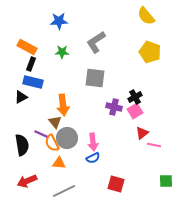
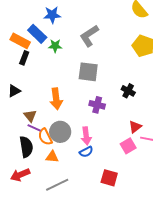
blue rectangle: (33, 82) -> (37, 34), moved, turned 30
black cross: (135, 97) -> (128, 91), turned -32
purple cross: (114, 107) -> (97, 105), moved
pink square: (135, 111) -> (128, 146), moved
brown triangle: (55, 122) -> (30, 116), moved
black semicircle: (22, 145) -> (26, 147), moved

